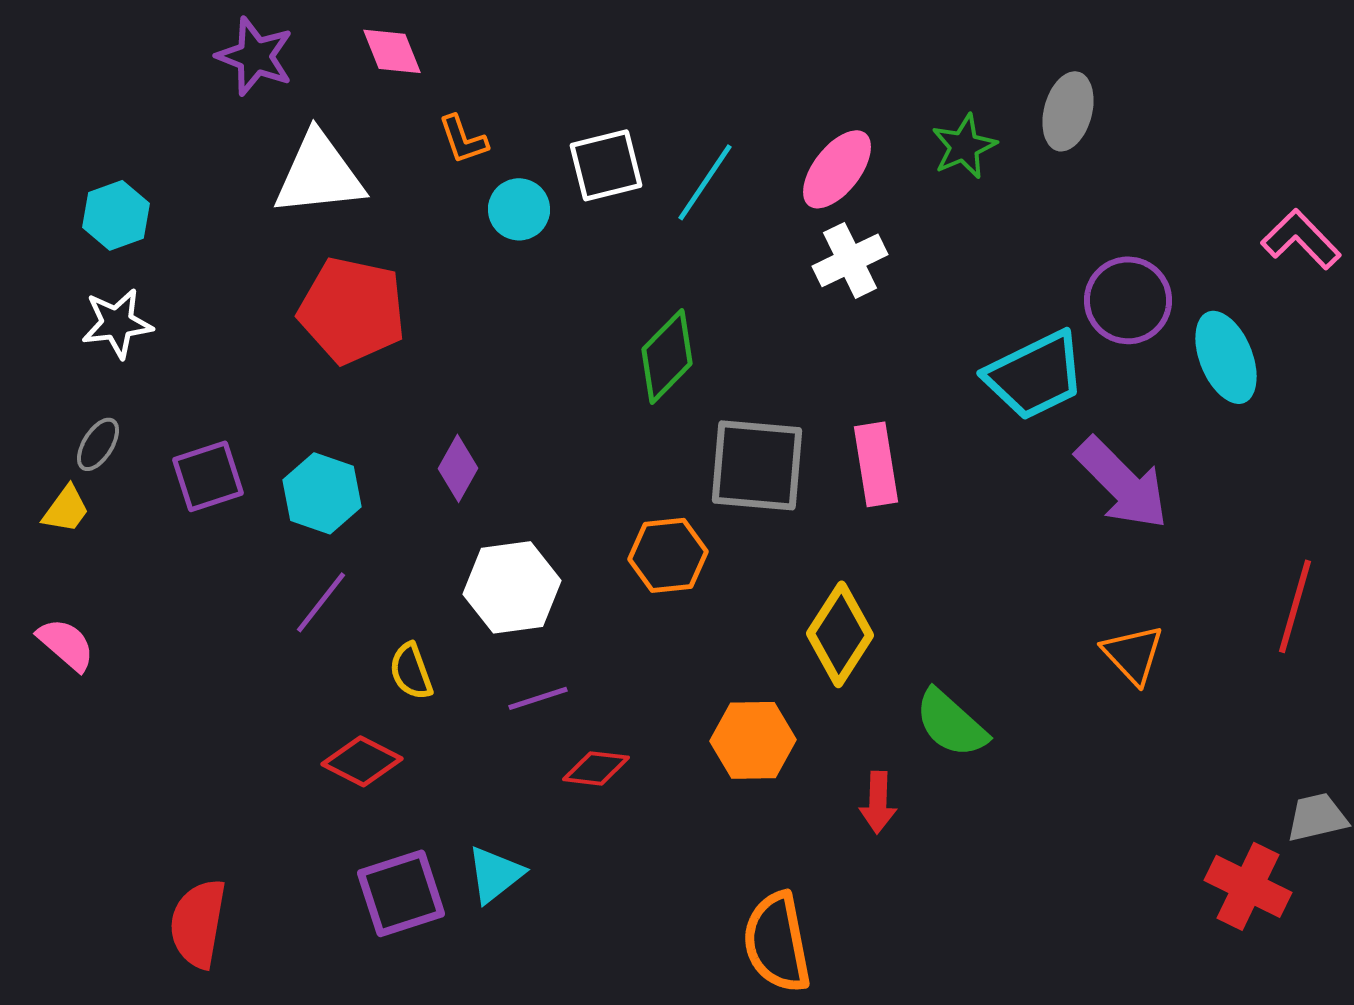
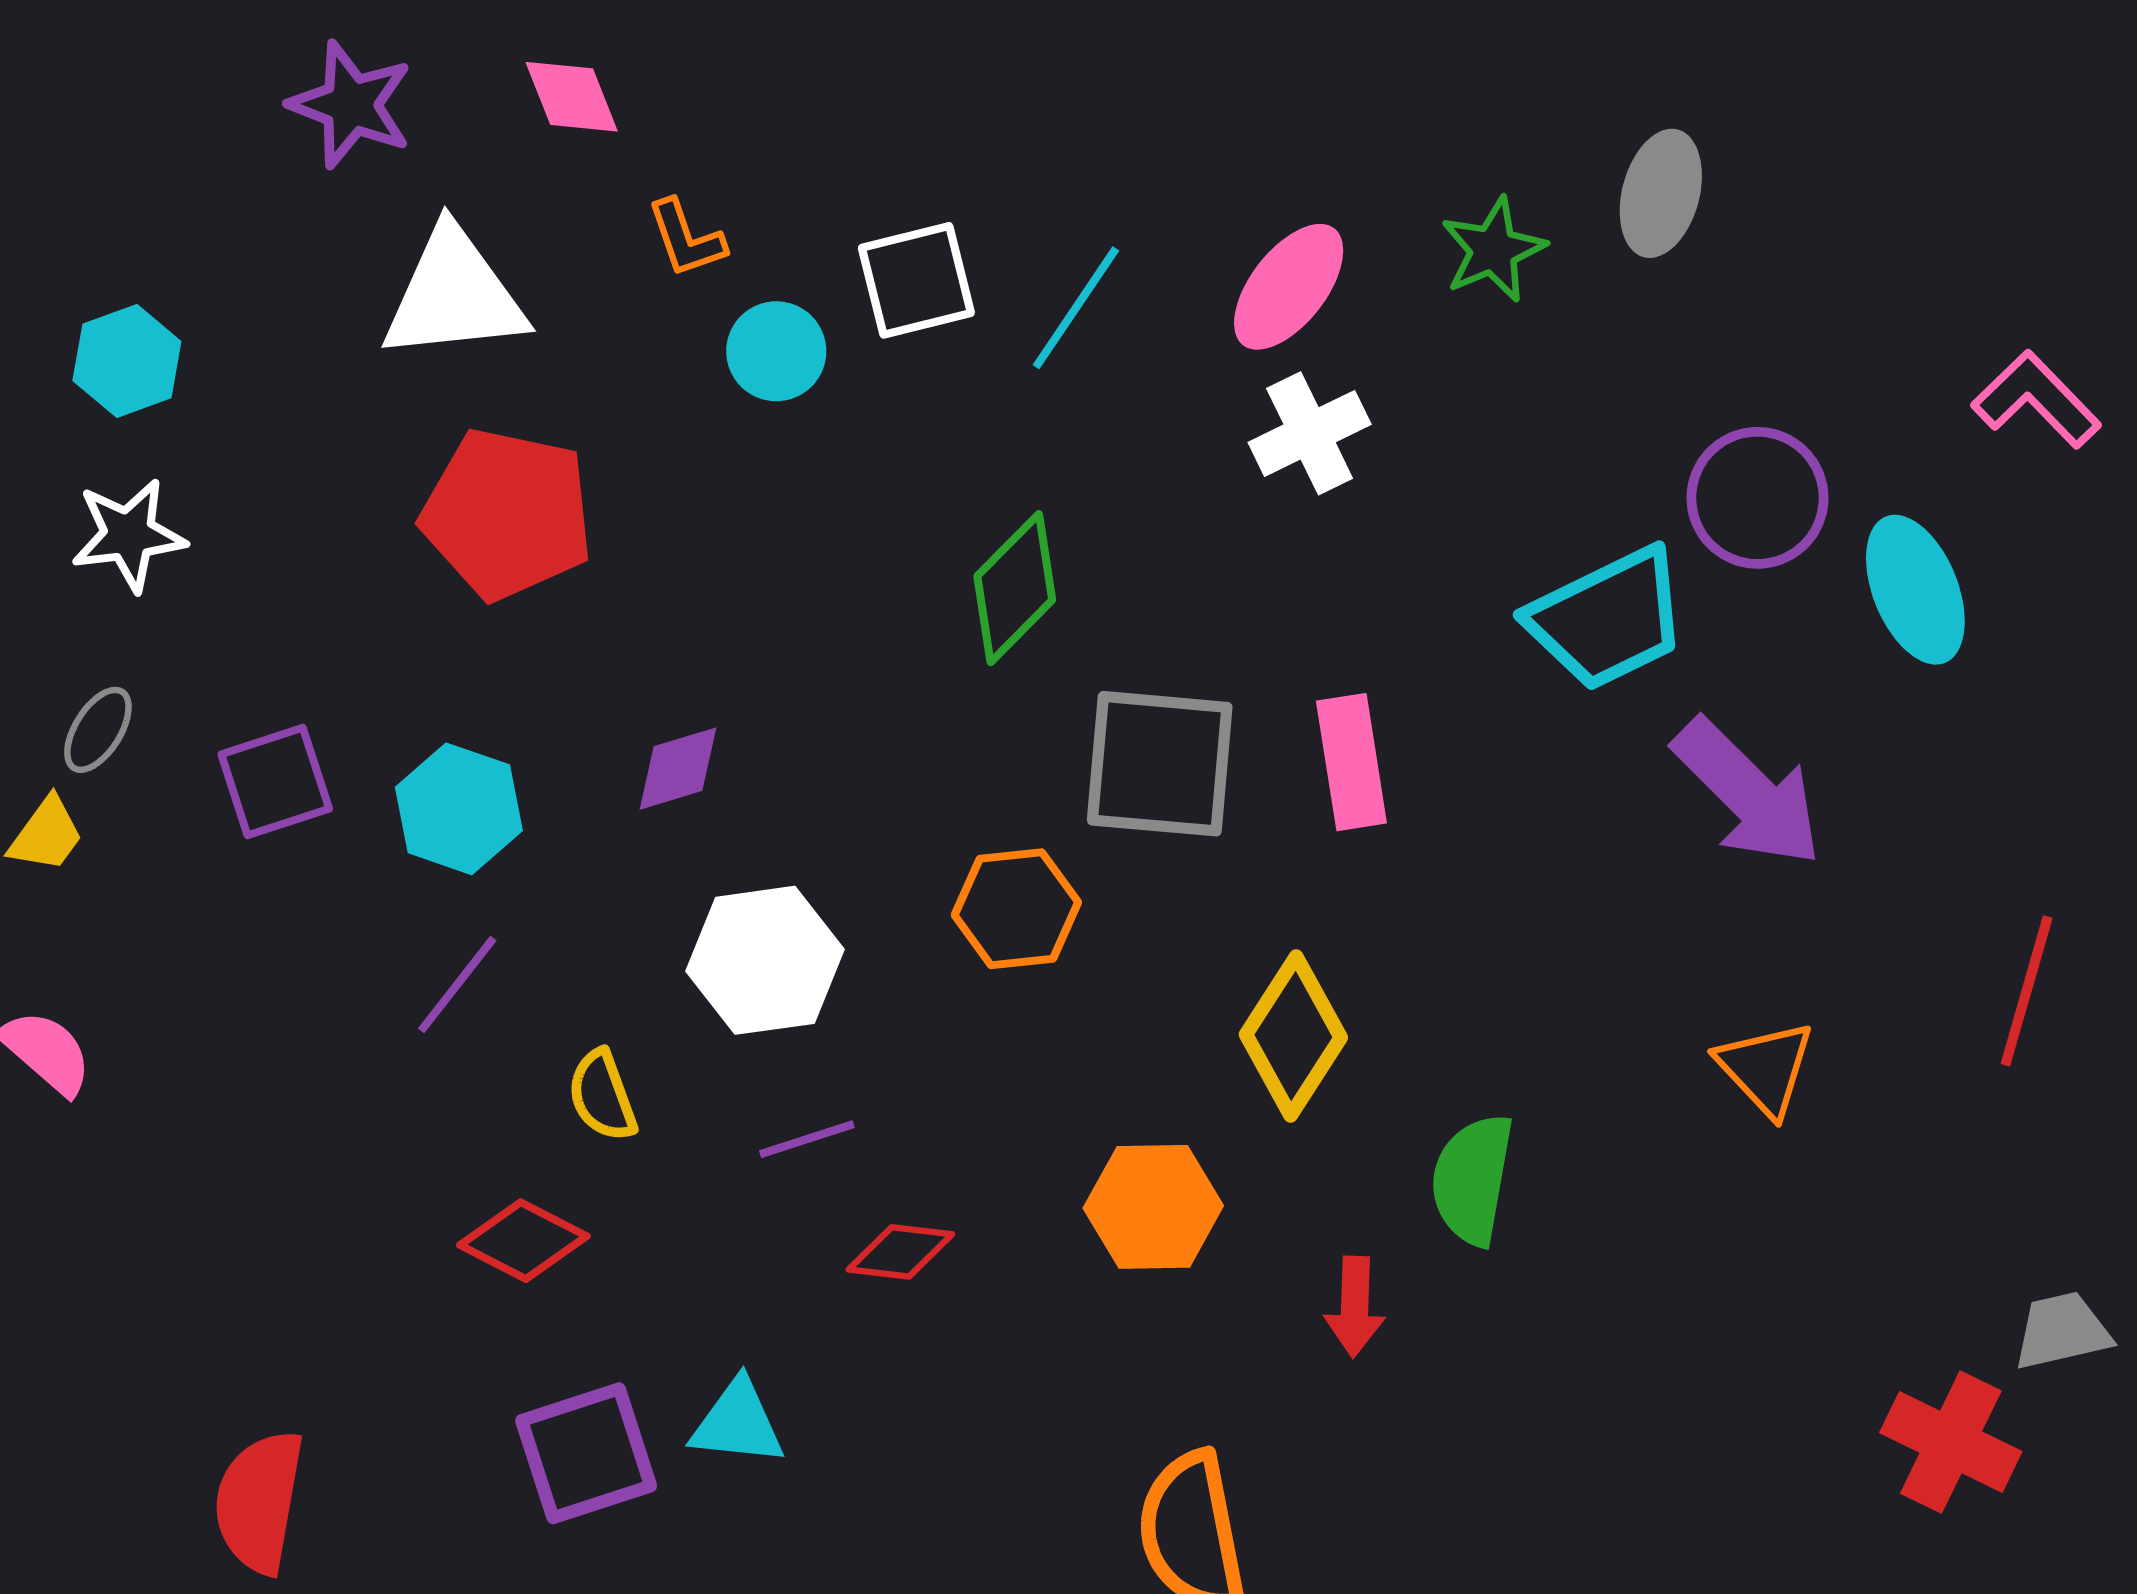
purple diamond: (458, 468) -> (678, 769), turned 44
green semicircle: (951, 723) -> (1472, 1179), turned 58
cyan triangle: (495, 874) -> (738, 1423), turned 44

